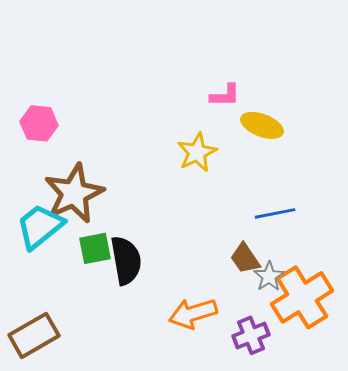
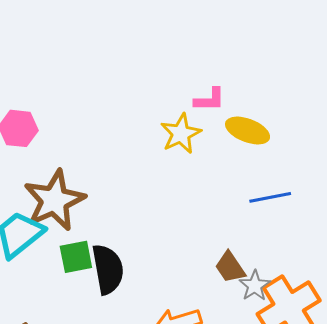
yellow star: (197, 152) -> (181, 134), moved
blue line: (275, 213) -> (270, 197), moved

